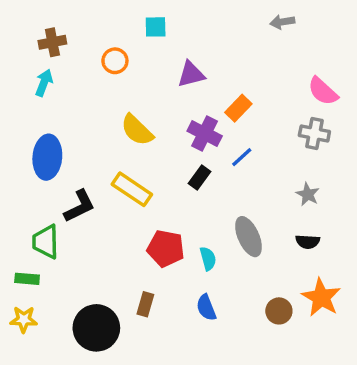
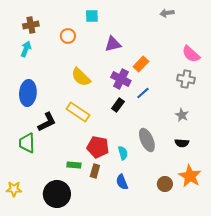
green rectangle: (27, 279) -> (74, 165), moved
brown rectangle: (145, 304) -> (95, 171), moved

